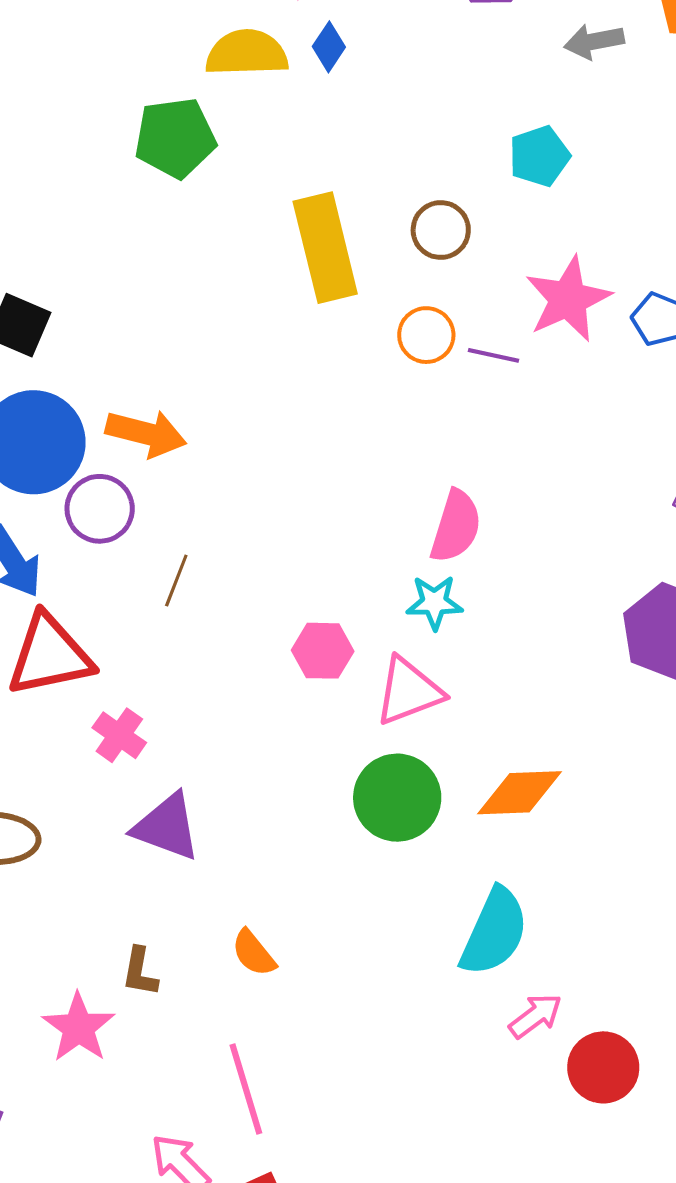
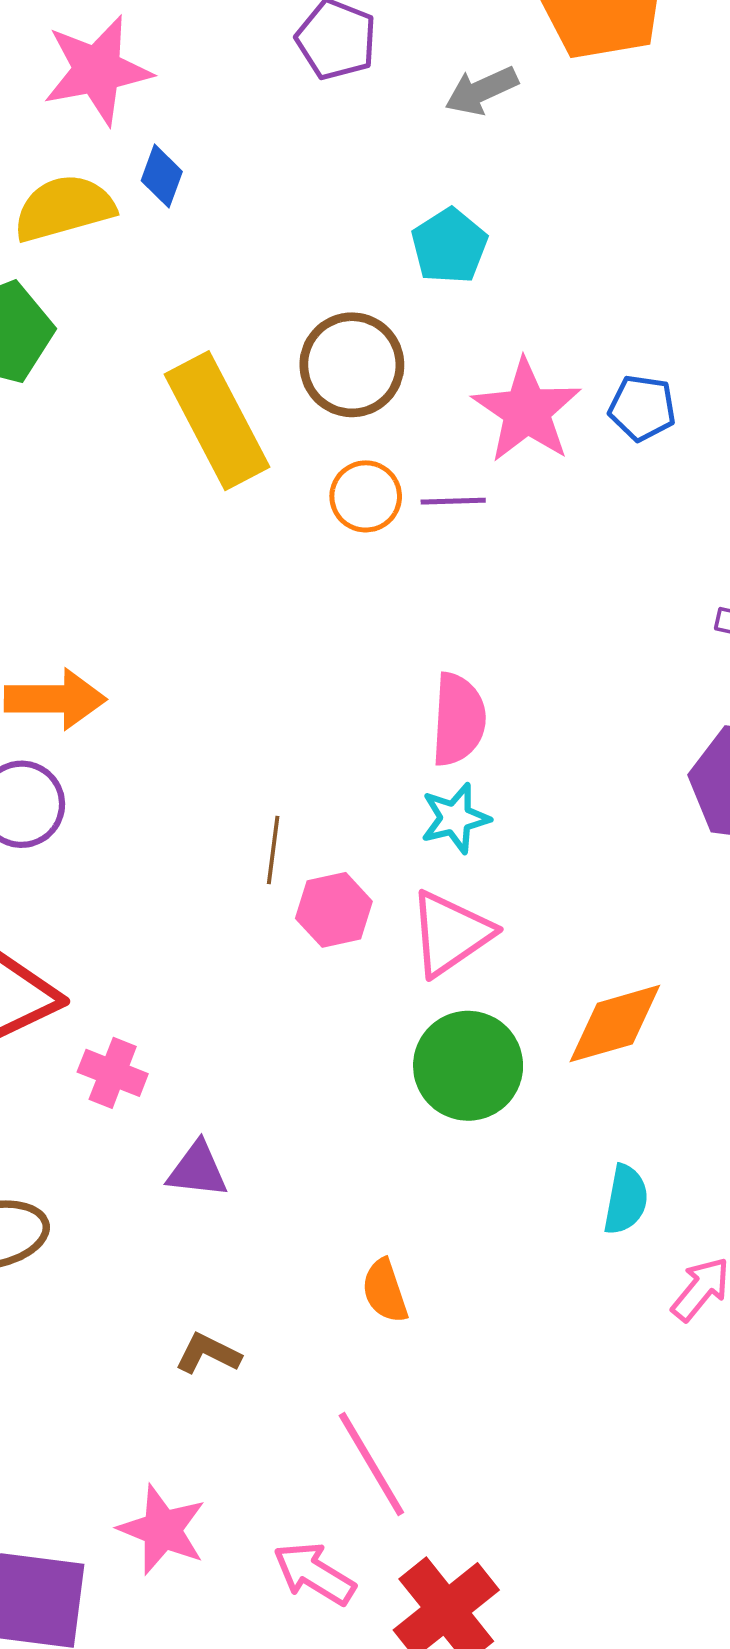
brown circle: (441, 230) -> (352, 365), size x1.4
brown line: (176, 580) -> (273, 850), moved
purple triangle: (167, 827) -> (197, 1170), size x0.7
cyan semicircle: (494, 932) -> (626, 1200), size x0.6
orange semicircle: (254, 953) -> (385, 1291), moved, turned 34
brown L-shape: (140, 972) -> (208, 1354), turned 120
pink star: (78, 1028) -> (162, 1530), moved

